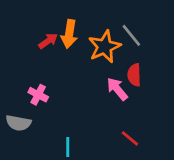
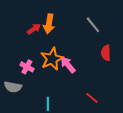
orange star: (105, 47) -> (52, 59), moved
red semicircle: (134, 75) -> (106, 53), moved
pink arrow: (117, 89) -> (68, 65), moved

